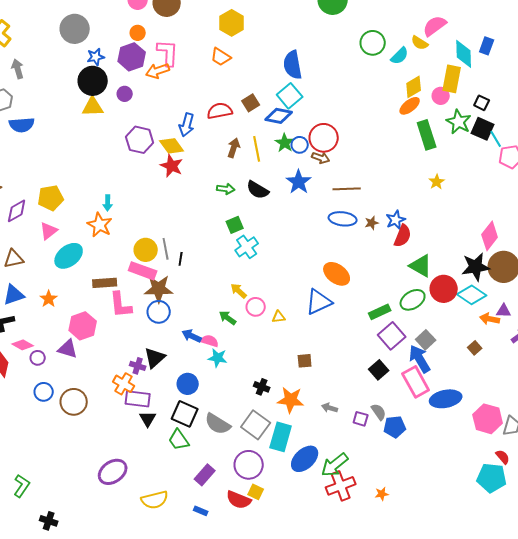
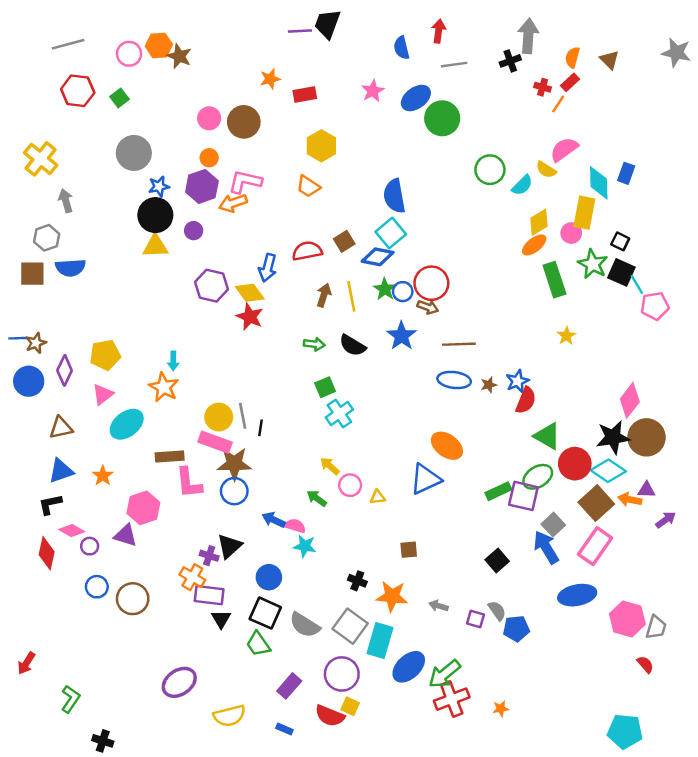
pink L-shape: (168, 53) -> (245, 182), turned -80
purple diamond: (17, 211) -> (65, 370), turned -35
purple square: (392, 336) -> (523, 496), moved, turned -36
brown square: (475, 348) -> (596, 503), moved, size x2.0
pink rectangle: (416, 382) -> (595, 546), moved, turned 64
cyan pentagon: (492, 478) -> (625, 731), moved

